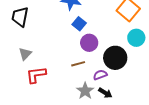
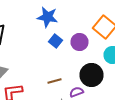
purple circle: (89, 43) -> (80, 42), moved

